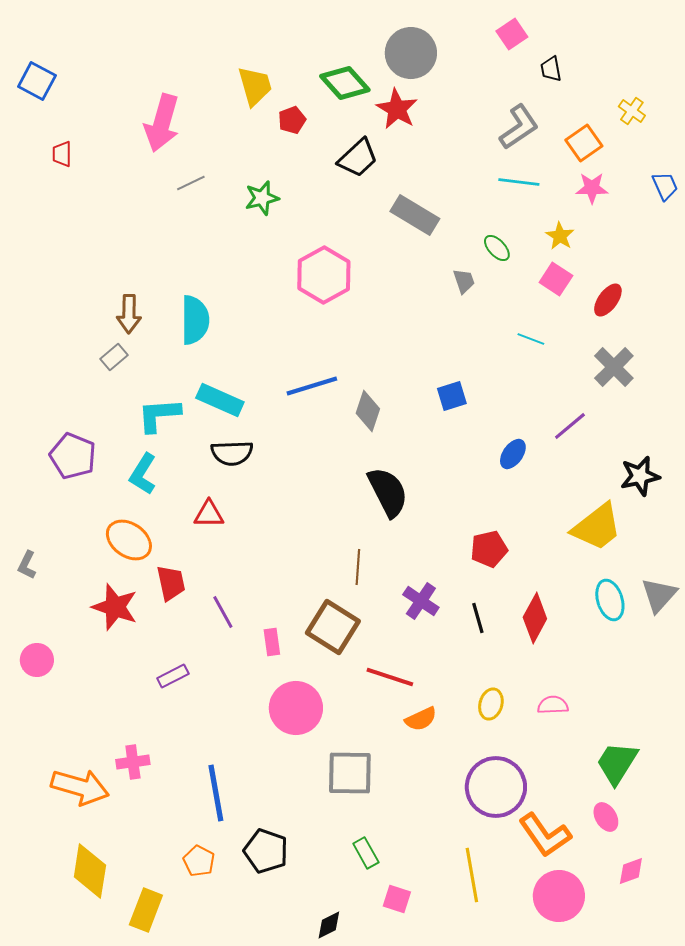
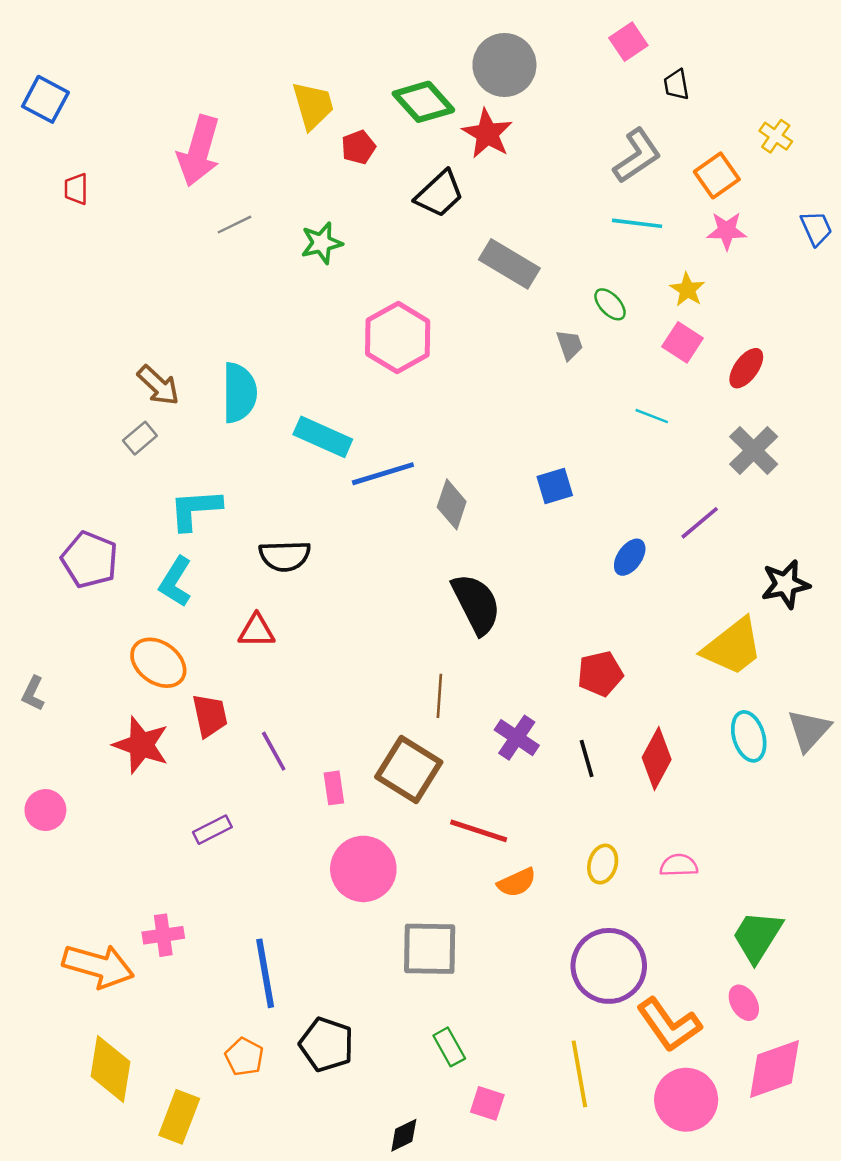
brown arrow: (129, 314) -> (158, 385), turned -48
cyan rectangle: (220, 400) -> (323, 437), moved
pink diamond: (631, 871) -> (774, 1069), size x1.8

